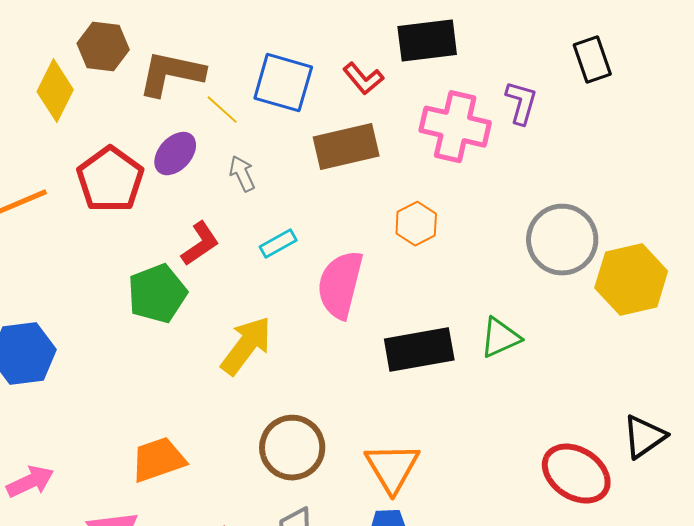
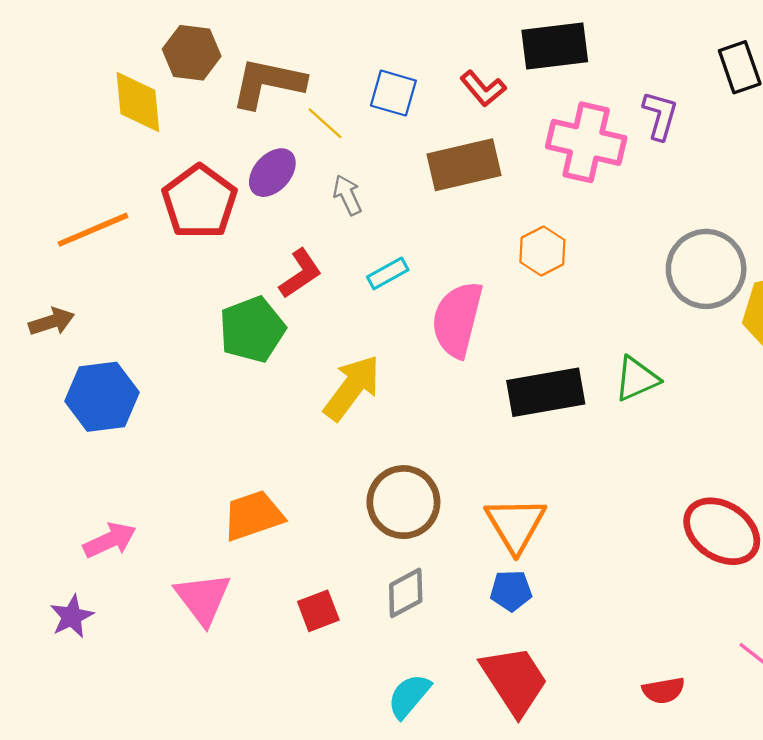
blue square: (283, 83) -> (393, 93), size x0.7
yellow diamond: (55, 91) -> (138, 102), turned -32

